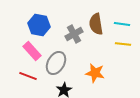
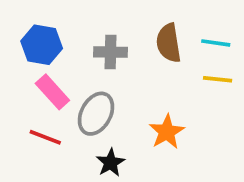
blue hexagon: (39, 25) -> (42, 45), moved
gray cross: (74, 34) -> (110, 52), moved, turned 30
orange star: (95, 73) -> (167, 132), turned 30

